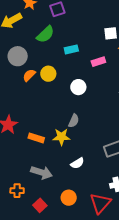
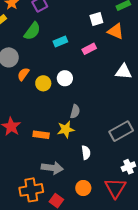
yellow circle: (48, 74) -> (43, 83), moved
white circle: (78, 87) -> (65, 78), moved
white semicircle: (77, 163) -> (86, 153), turned -56
orange cross: (17, 191) -> (31, 190), size x1.6

